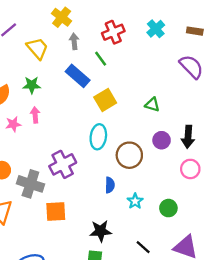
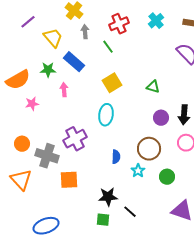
blue rectangle: (78, 76) -> (74, 62), moved
pink arrow: (35, 115) -> (64, 90), moved
brown circle: (129, 155) -> (149, 149), moved
black line: (143, 247) -> (130, 212), moved

